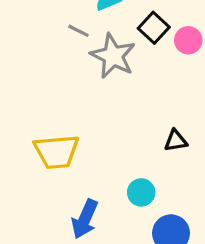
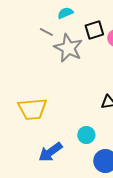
black square: (154, 28) -> (94, 30), turned 30
blue arrow: (85, 219) -> (50, 152), turned 30

